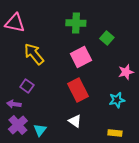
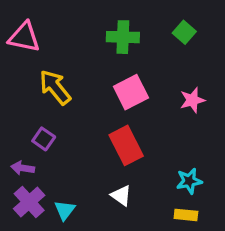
green square: (107, 38) -> (184, 32), moved
pink star: (126, 72) -> (192, 100), moved
cyan star: (117, 100) -> (189, 181), moved

